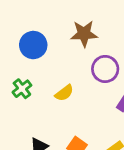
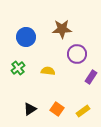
yellow semicircle: (64, 93) -> (48, 71), turned -136

